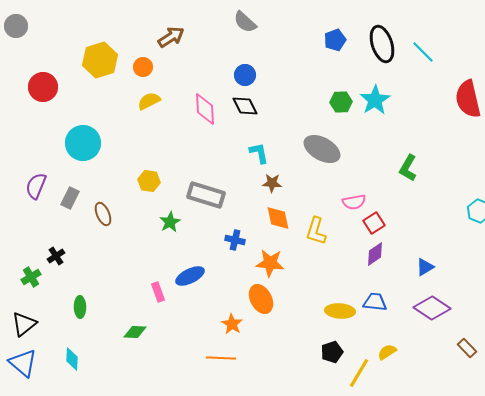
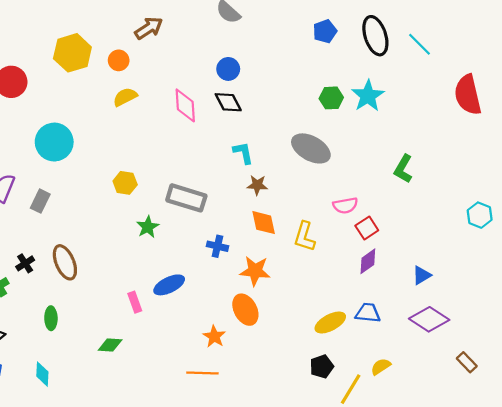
brown ellipse: (103, 214) -> (65, 262), moved, size x1.4
yellow ellipse: (340, 311) -> (330, 323), turned -32

